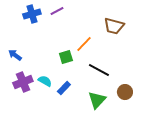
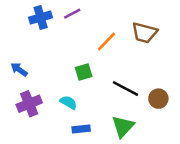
orange line: (84, 44) -> (106, 42), moved
cyan semicircle: (45, 81) -> (68, 102), moved
blue rectangle: (64, 88) -> (81, 129), moved, turned 40
brown circle: (125, 92) -> (158, 99), moved

